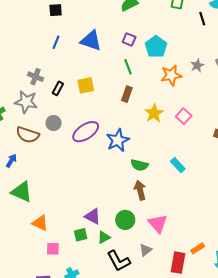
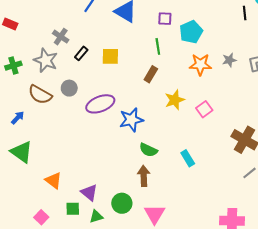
purple square: (129, 40) -> (165, 19), turned -32
orange triangle: (40, 223) -> (53, 180), moved
pink square: (53, 249) -> (41, 217), turned 32

